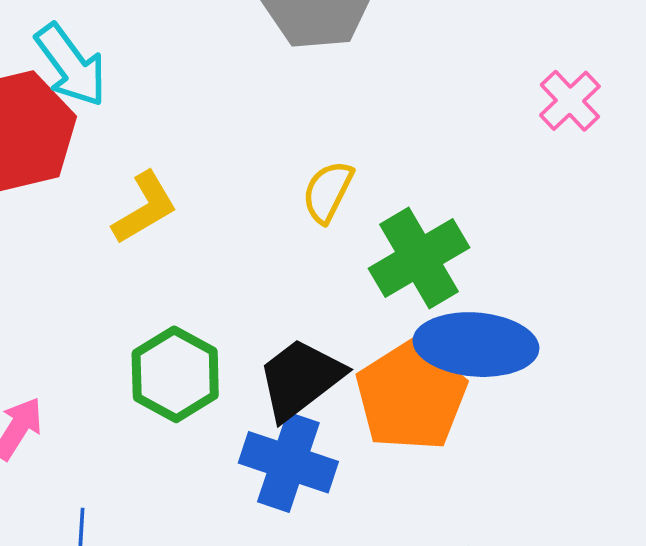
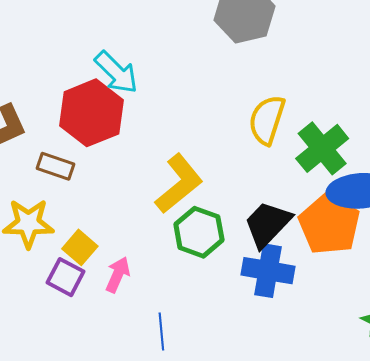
yellow semicircle: (328, 192) -> (267, 120), size x1.4
yellow L-shape: (145, 208) -> (179, 184), moved, size x1.4

